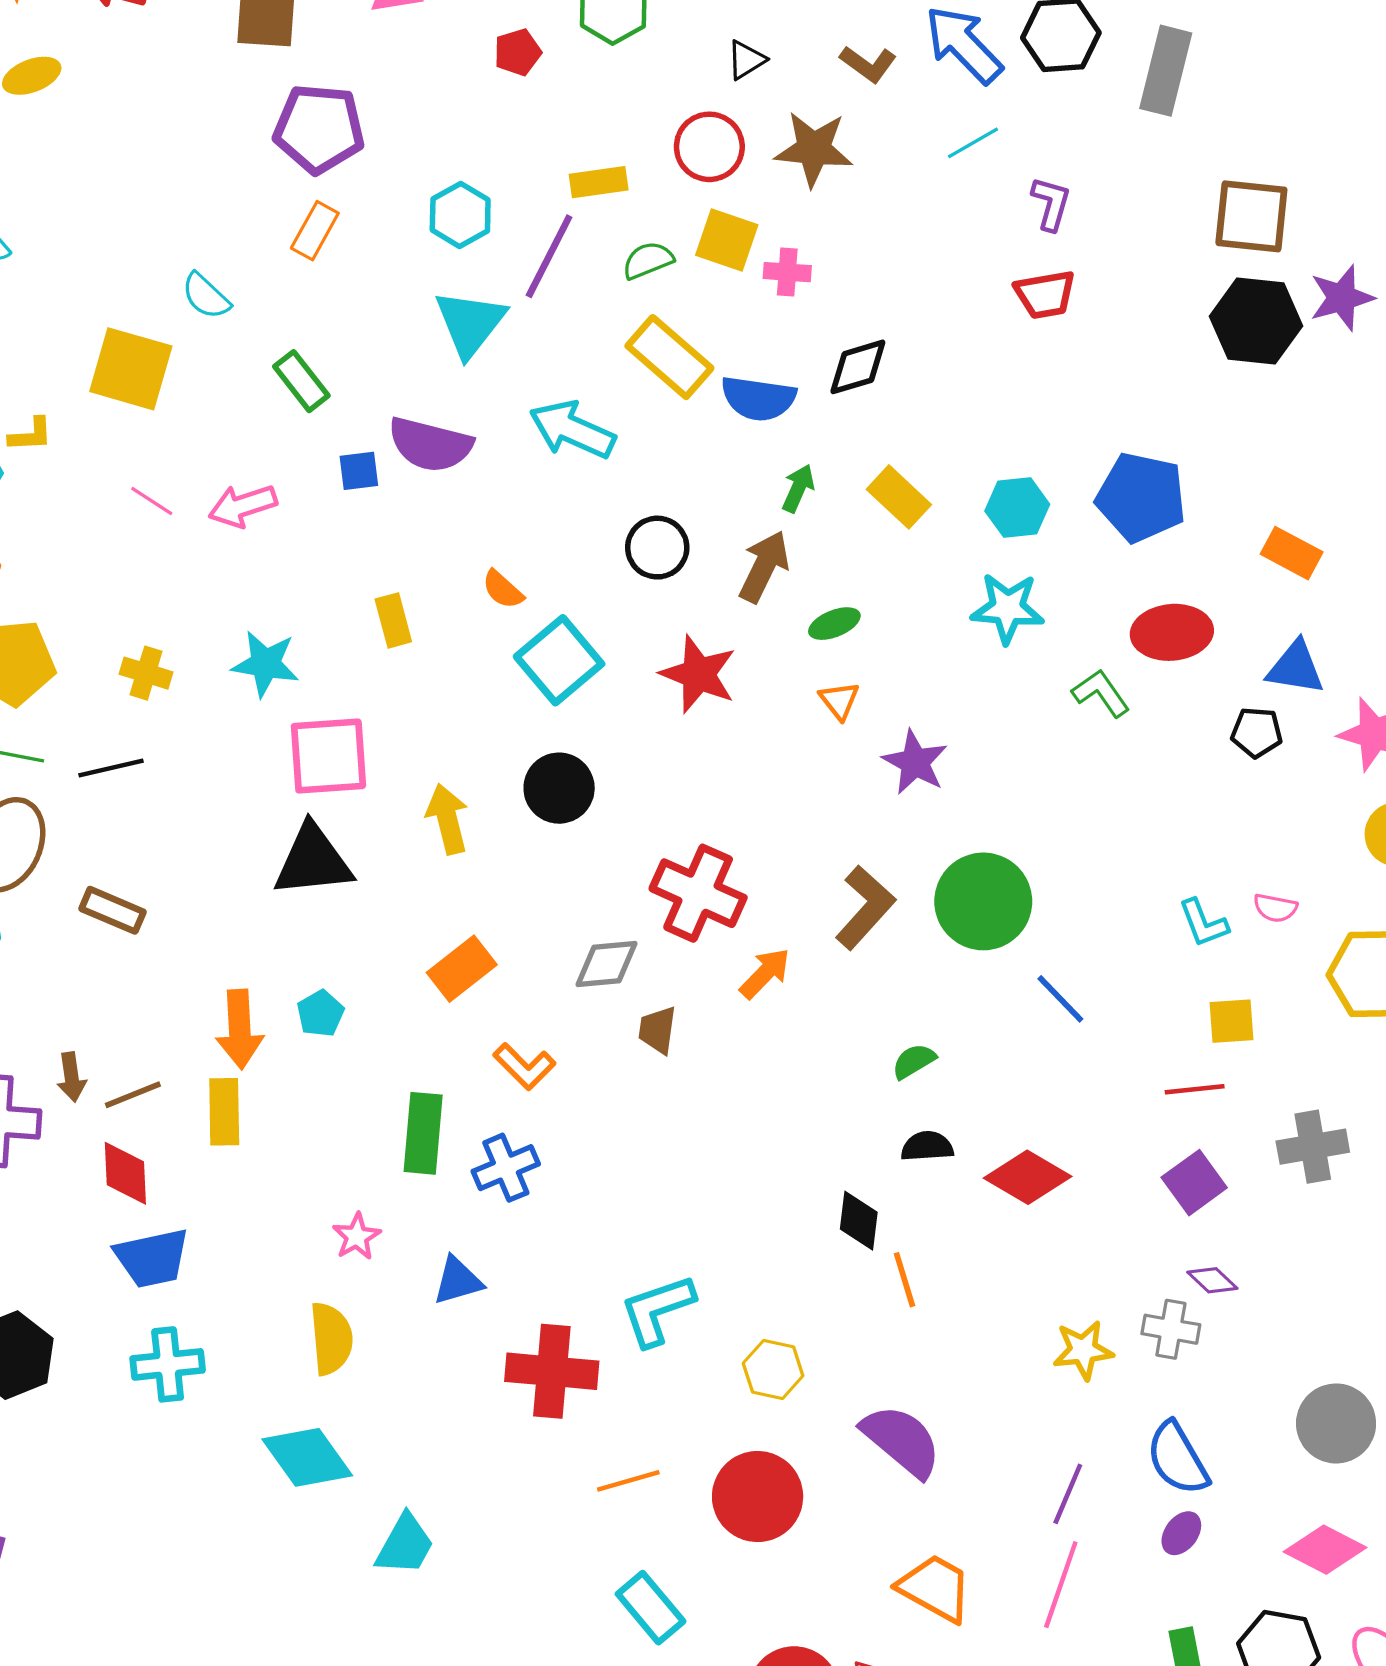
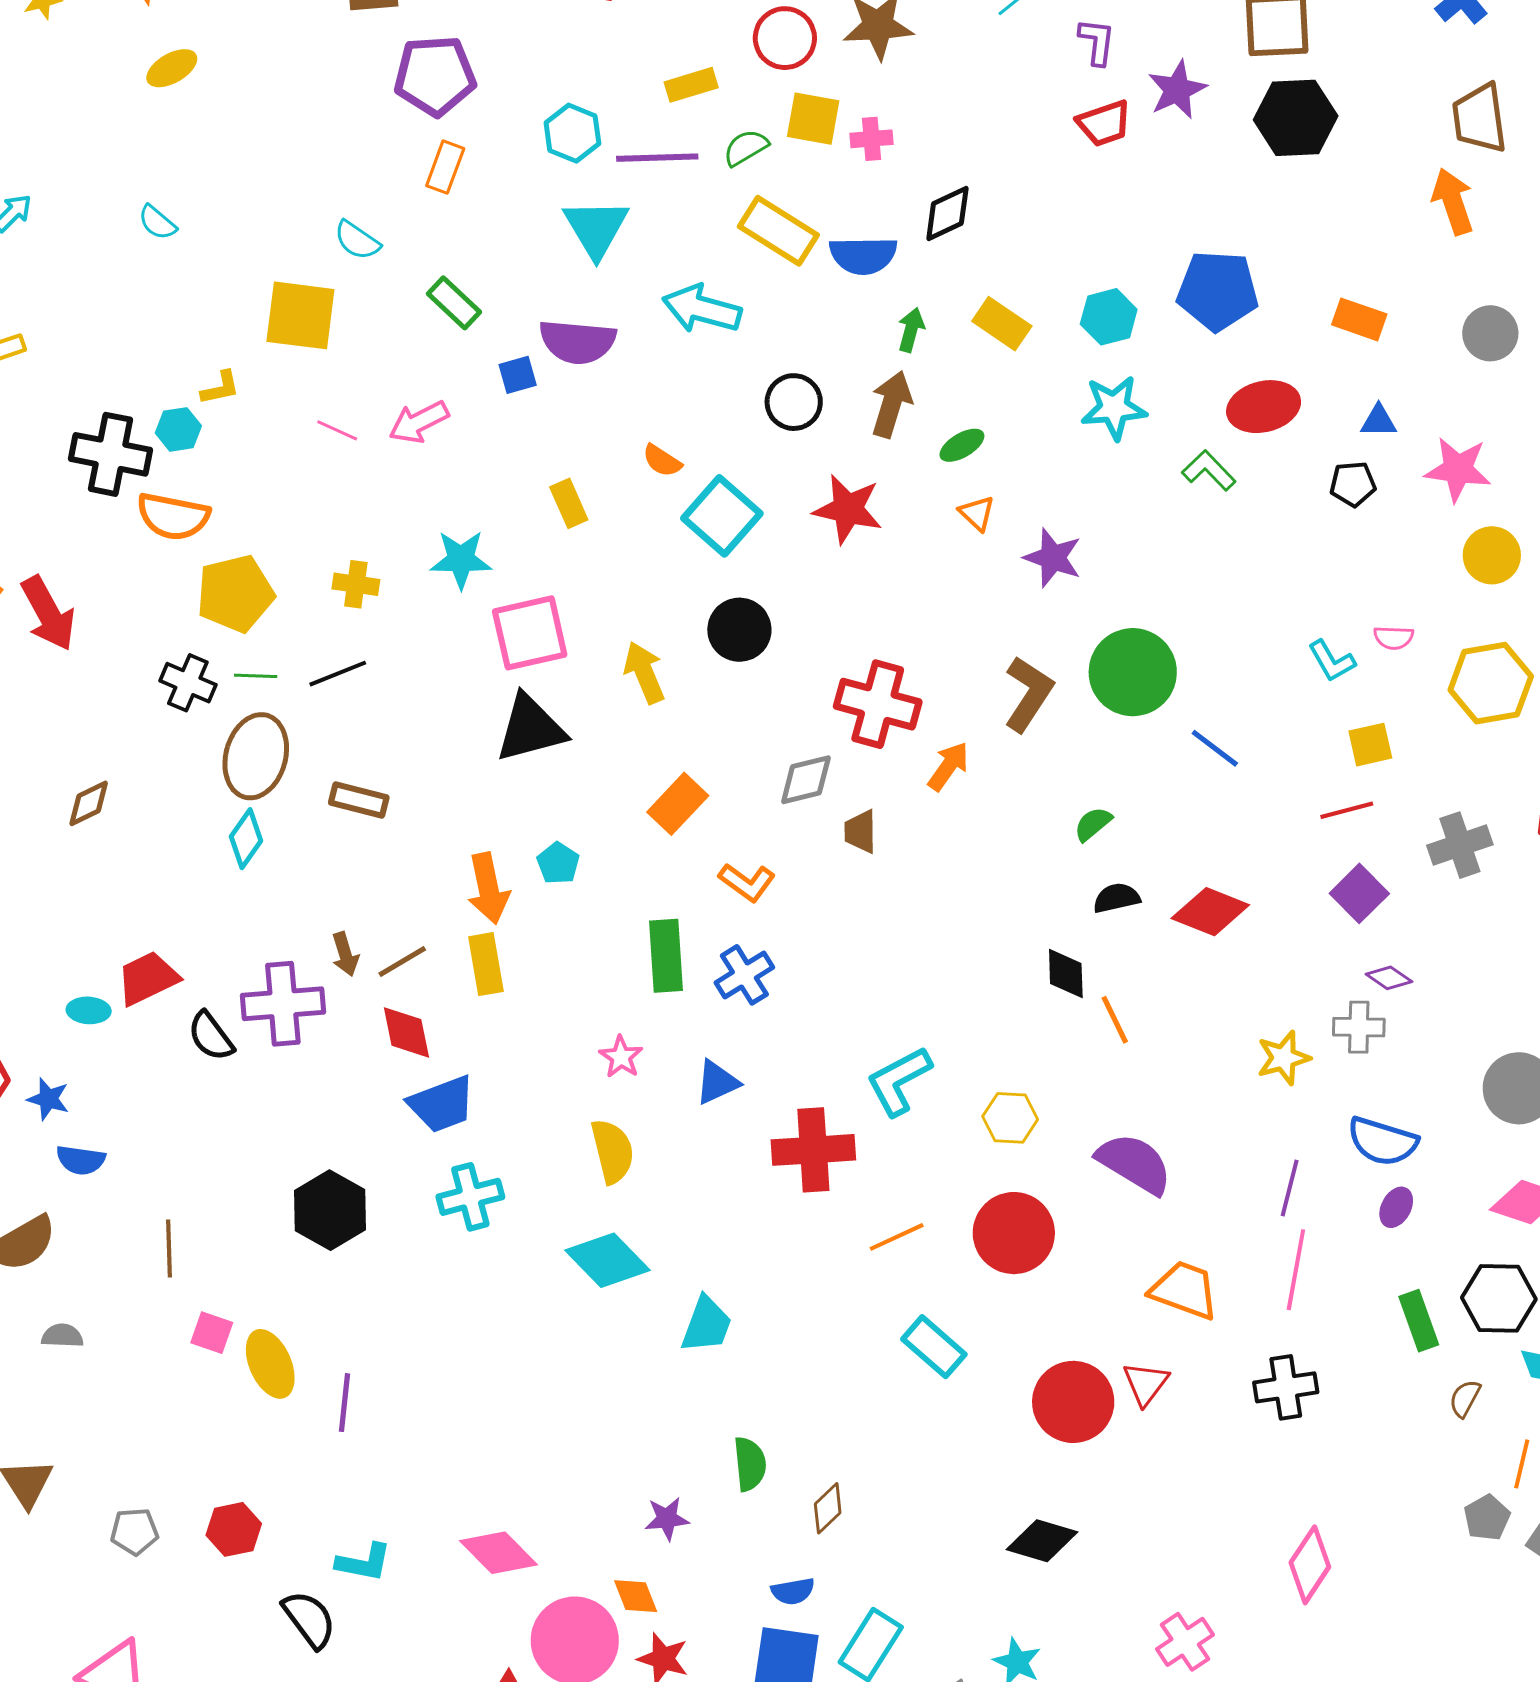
purple line: (549, 256) -> (657, 158), turned 70
purple star: (1342, 298) -> (1177, 90), moved
blue triangle: (1296, 668) -> (1379, 421), size x0.7
blue semicircle: (1177, 1459) -> (1382, 1141), turned -34

